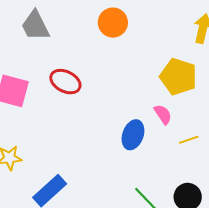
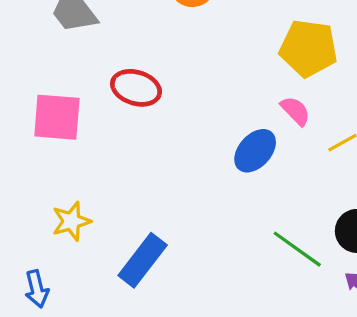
blue ellipse: (133, 135) -> (255, 151), turned 32

